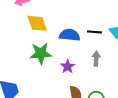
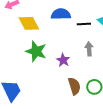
blue semicircle: (70, 35) -> (61, 14), moved
green star: (41, 53) -> (36, 51), turned 30

